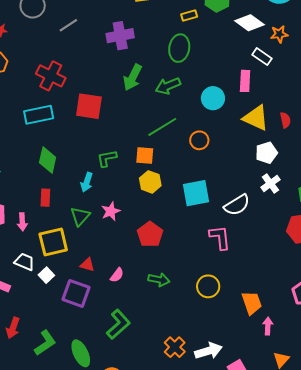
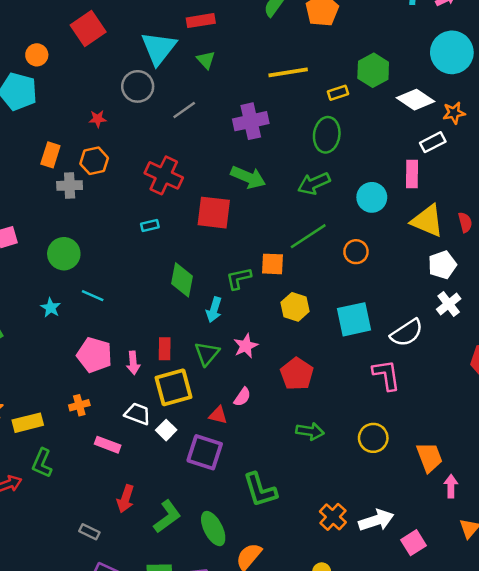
white rectangle: (262, 57) -> (433, 142), turned -60
green arrow: (133, 77) -> (248, 177), moved, turned -92
cyan rectangle: (39, 115) -> (150, 226), size x0.5
orange square: (145, 155) -> (273, 264), moved
green diamond: (48, 160) -> (182, 280), moved
red rectangle: (45, 198) -> (165, 349), moved
pink semicircle: (117, 275) -> (242, 397), moved
green L-shape: (118, 324) -> (260, 490), turned 116

